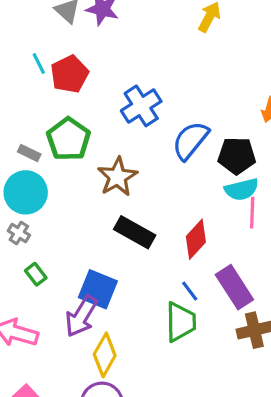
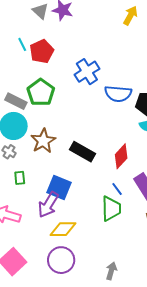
blue semicircle: (190, 140) -> (118, 94), turned -124
gray rectangle: (29, 153) -> (16, 101), size x1.5
brown star: (117, 177) -> (43, 141), moved
green rectangle: (36, 274) -> (20, 178), turned 32
yellow diamond: (105, 355) -> (63, 229), turned 60

